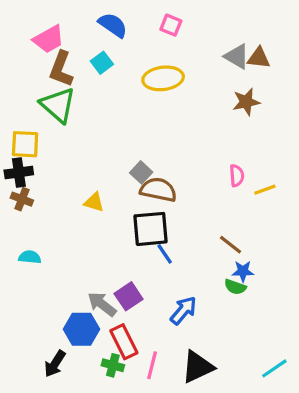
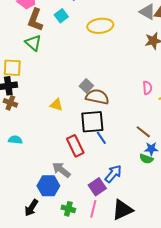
green triangle: (58, 105) -> (33, 43), size x0.7
purple square: (129, 296) -> (97, 187), moved
red rectangle: (124, 342) -> (75, 146), moved

